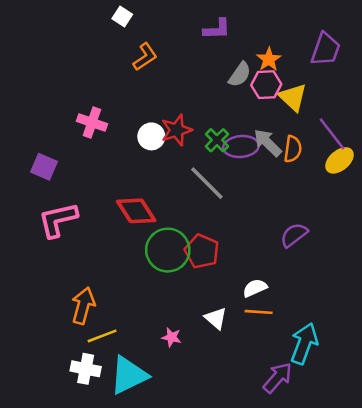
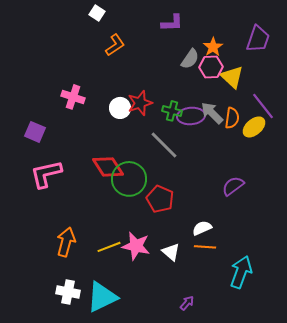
green cross: (217, 140) -> (172, 111), turned -30
yellow ellipse: (340, 160) -> (254, 127), moved
green circle: (168, 250) -> (129, 179), moved
yellow line: (102, 336) -> (109, 247), moved
pink star: (172, 337) -> (136, 246), moved, size x1.8
purple arrow: (278, 378) -> (187, 303), moved, size x0.6

